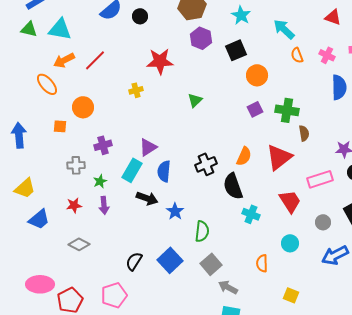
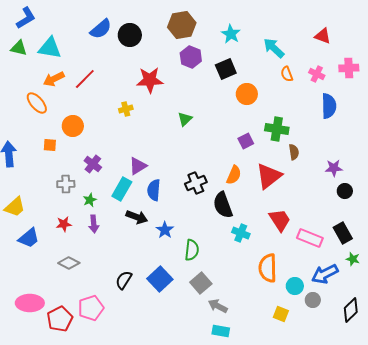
black circle: (140, 16) -> (130, 35), size x1.5
purple square: (255, 109) -> (246, 141), moved
purple cross: (103, 145) -> (93, 164), turned -36
pink rectangle: (320, 179) -> (310, 238), moved, turned 40
gray circle: (323, 222) -> (313, 300), moved
cyan circle: (290, 243) -> (295, 286), moved
orange semicircle: (262, 263) -> (268, 268), moved, size x1.6
pink pentagon: (114, 295) -> (91, 308), moved

